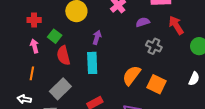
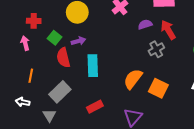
red arrow: (176, 25) -> (168, 30), moved
purple arrow: (97, 37) -> (78, 41), moved, turned 56
pink arrow: (34, 46) -> (25, 43), moved
gray cross: (154, 46) -> (156, 49), turned 35

